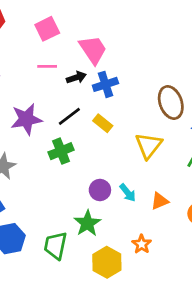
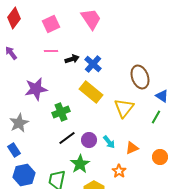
pink trapezoid: (93, 50) -> (91, 19), moved
blue cross: (105, 84) -> (93, 64), turned -30
black line: (69, 116) -> (67, 138), moved
yellow rectangle: (103, 123) -> (91, 92), size x1.6
orange star: (142, 244) -> (119, 171), moved

